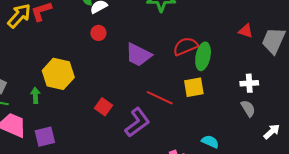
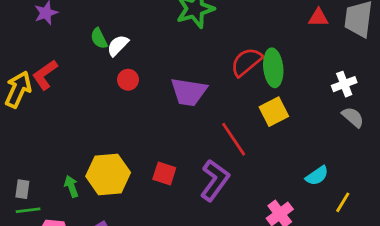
yellow hexagon: (58, 74) -> (108, 174), moved
red line: (160, 98) -> (234, 139), turned 48
cyan semicircle: (210, 142) -> (317, 176), turned 138

